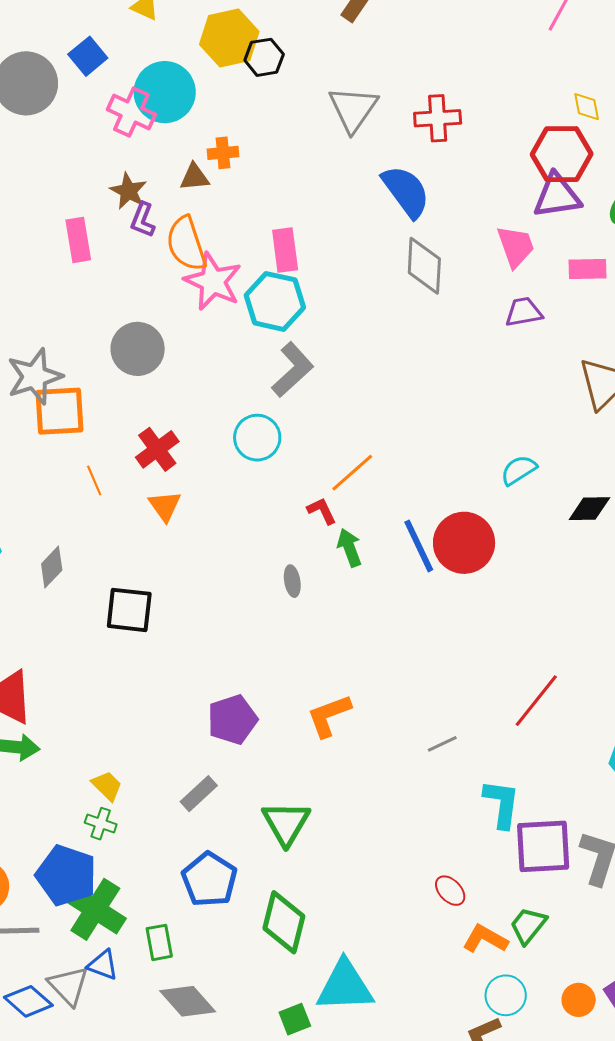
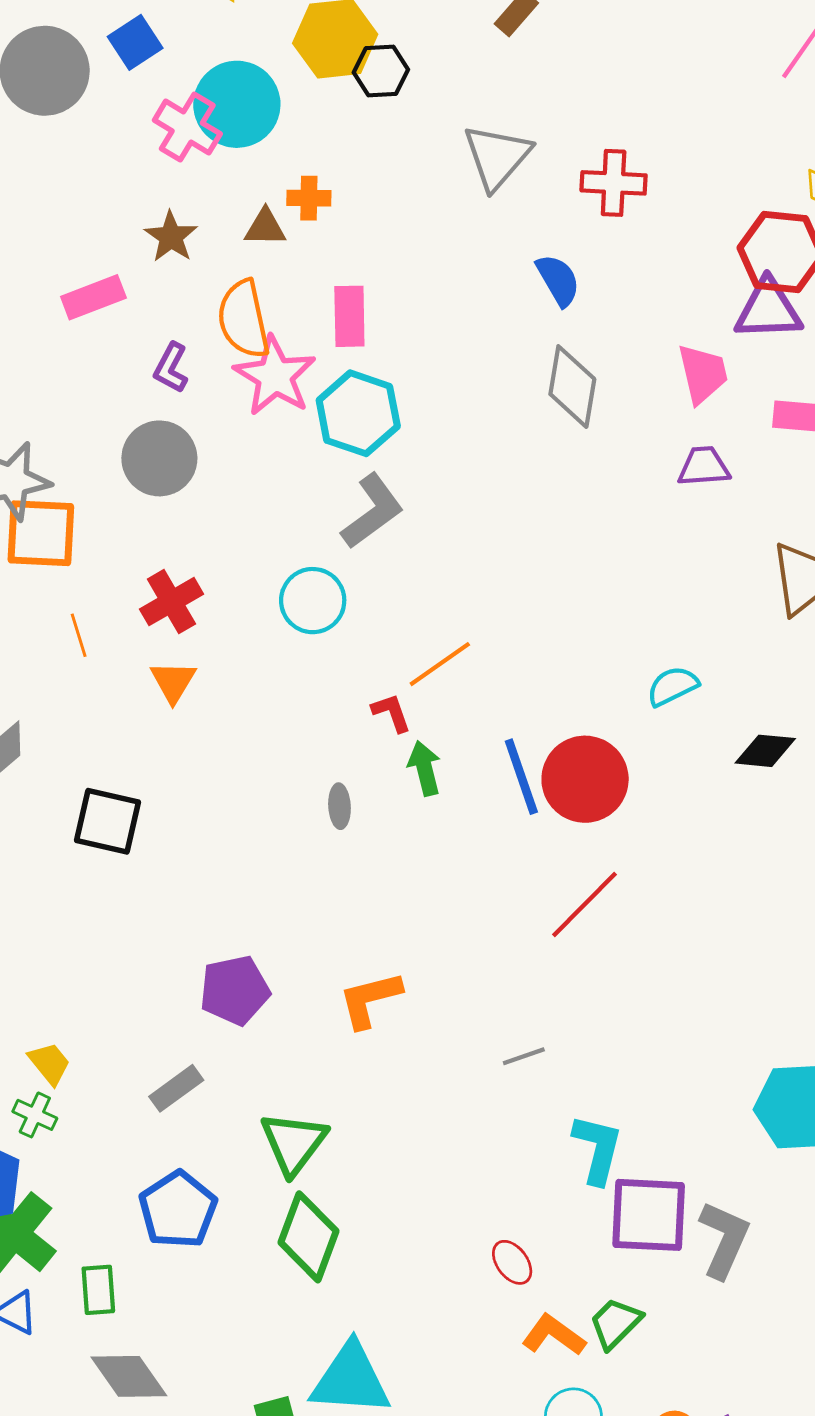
blue semicircle: (406, 191) -> (558, 280), size x0.7
purple L-shape: (143, 220) -> (171, 368), moved
pink rectangle: (78, 240) -> (93, 297), turned 72
pink rectangle: (285, 250) -> (349, 316), moved
red line: (536, 701) -> (585, 904), moved
green diamond: (284, 922) -> (309, 1237), moved

